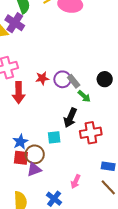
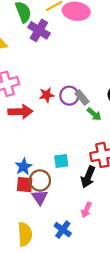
purple cross: (15, 23) -> (39, 30), moved
red arrow: (19, 93) -> (20, 112), turned -90
black arrow: (70, 118) -> (88, 177), moved
purple triangle: (34, 169) -> (40, 197), turned -42

